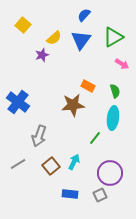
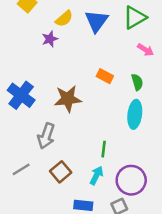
brown star: (73, 105) -> (68, 99), moved
green line: (95, 138) -> (104, 149), moved, turned -32
cyan arrow: (74, 162) -> (96, 175), moved

